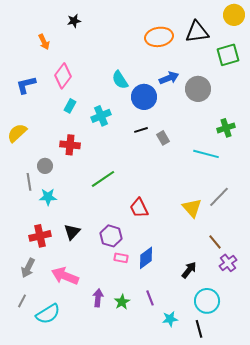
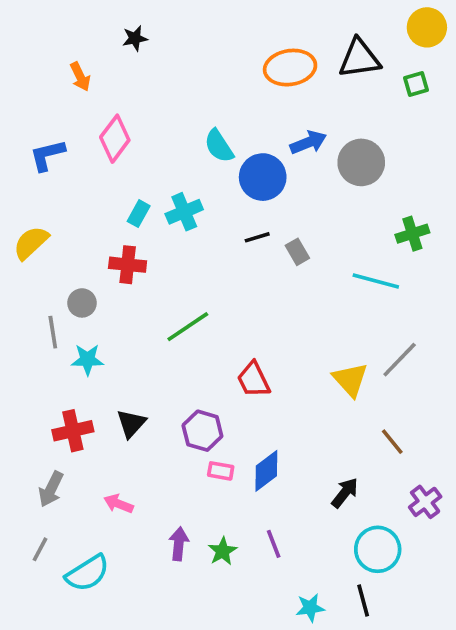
green square: (228, 55) -> (416, 84), moved, size x0.6
cyan rectangle: (70, 106) -> (139, 214), moved
purple cross: (228, 263) -> (425, 502), moved
pink arrow: (65, 276) -> (118, 504), size x0.6
cyan star: (170, 319) -> (310, 608), moved

